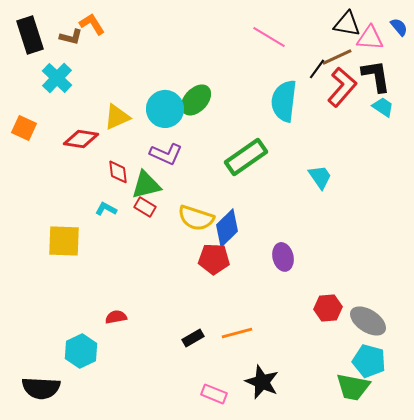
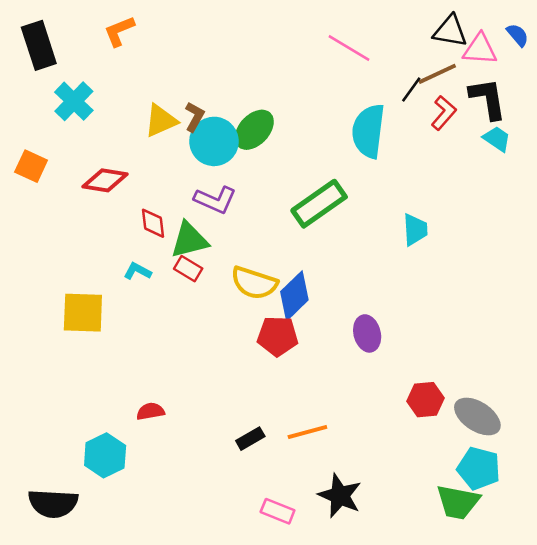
orange L-shape: (92, 24) -> (119, 31), turned -80
brown L-shape: (71, 37) -> (195, 117), moved, turned -75
red L-shape: (342, 87) -> (444, 113), size x0.7
yellow triangle: (117, 117) -> (161, 121), moved
cyan trapezoid: (320, 177) -> (415, 230), turned 32

